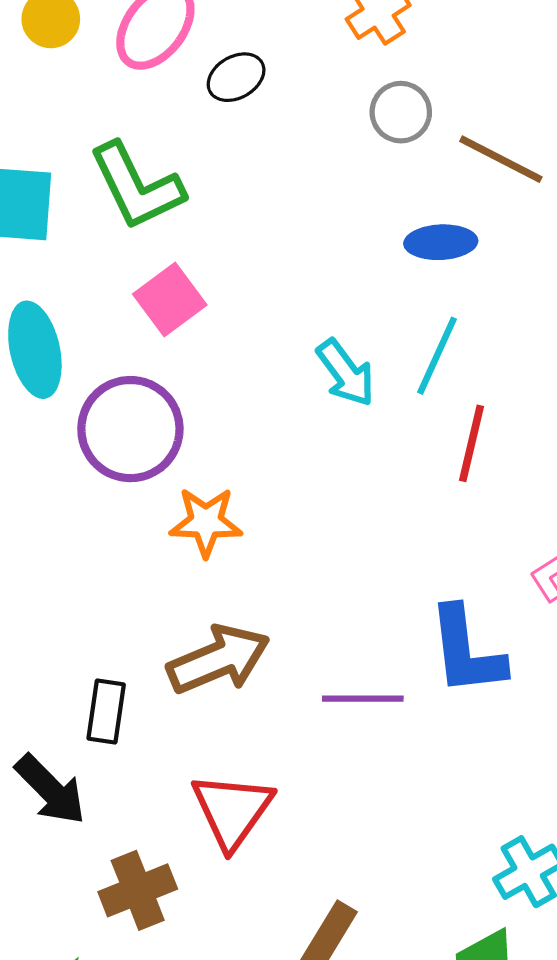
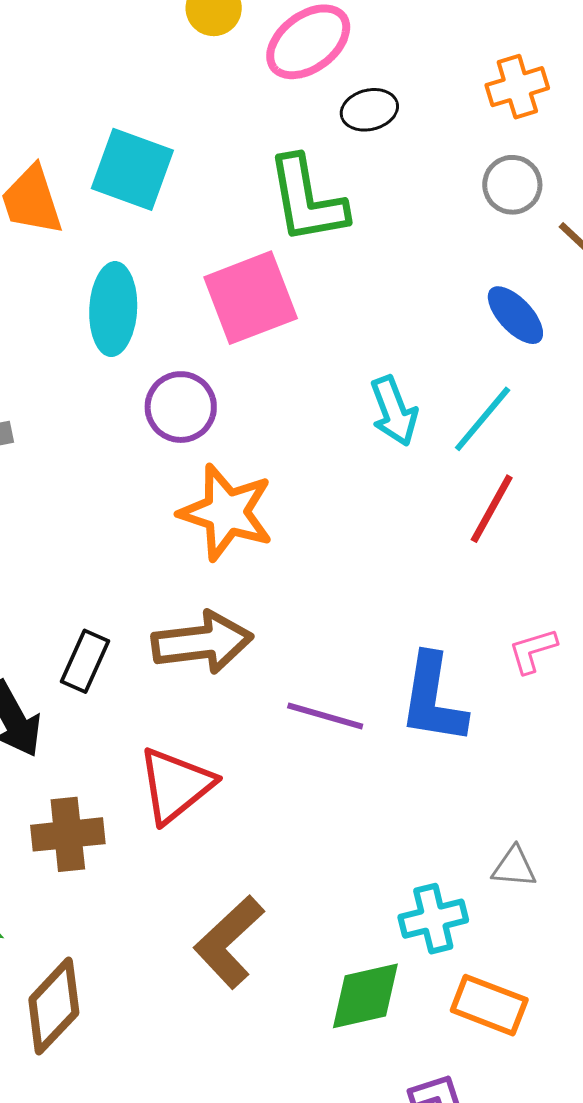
green L-shape: (137, 186) -> (307, 200), moved
blue ellipse: (441, 242) -> (515, 315), turned 34
pink square: (170, 300) -> (251, 298), size x1.4
purple circle: (130, 429) -> (181, 407), size x0.7
orange star: (206, 522) -> (226, 512), size x1.4

